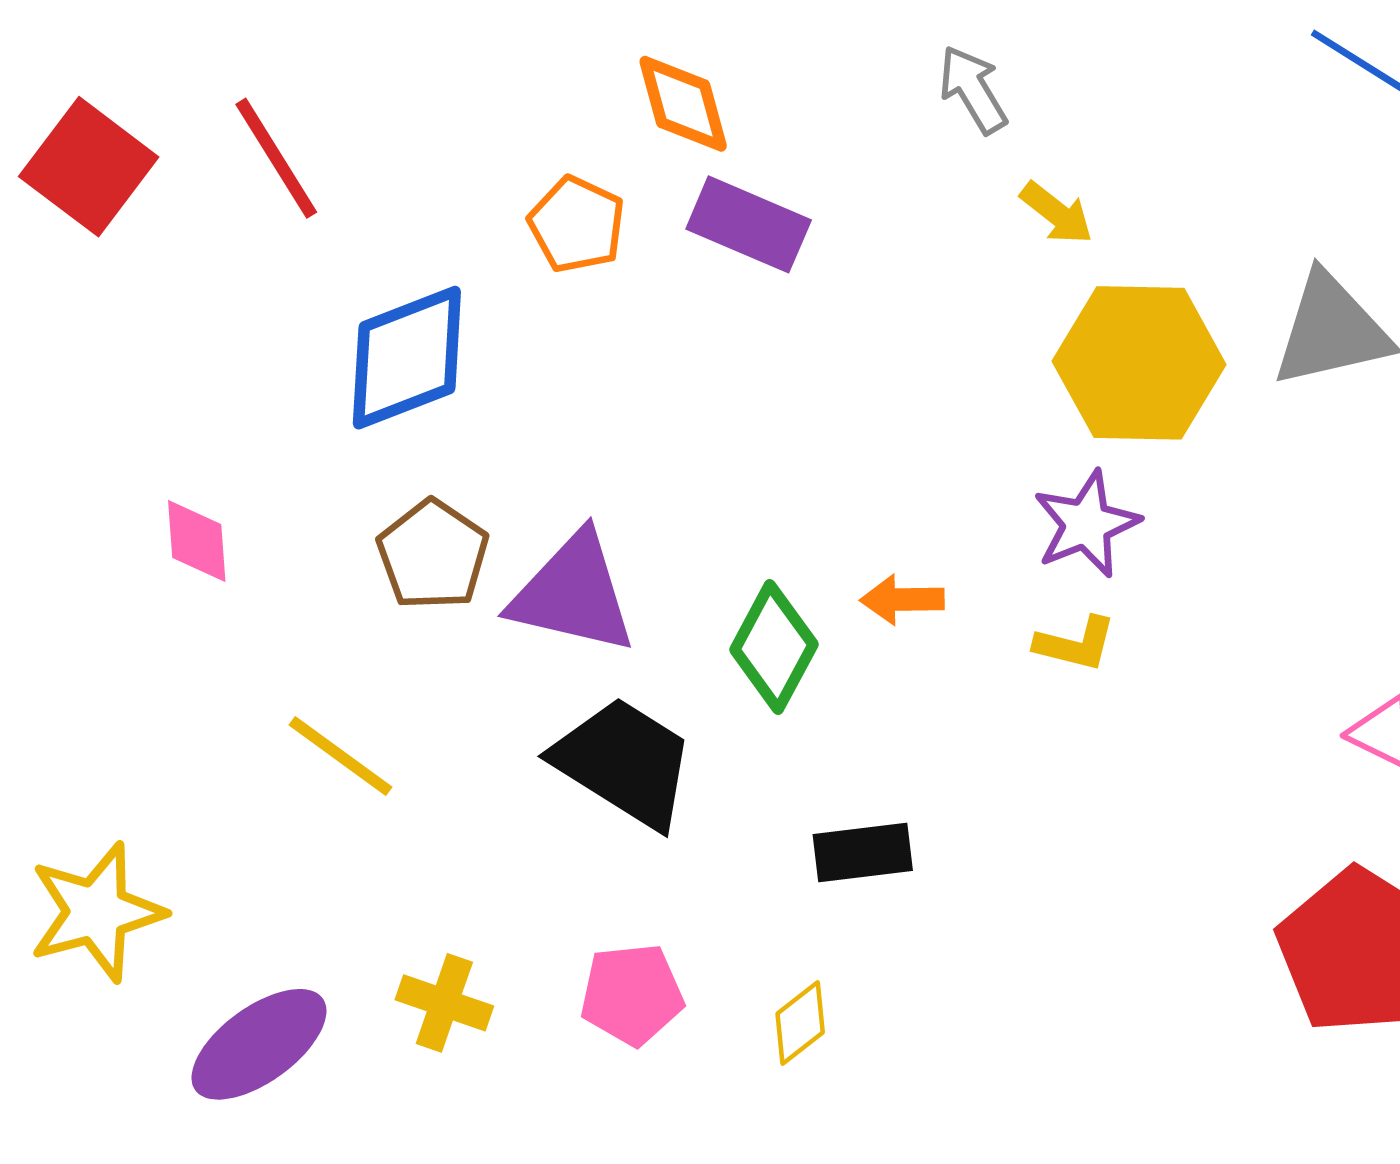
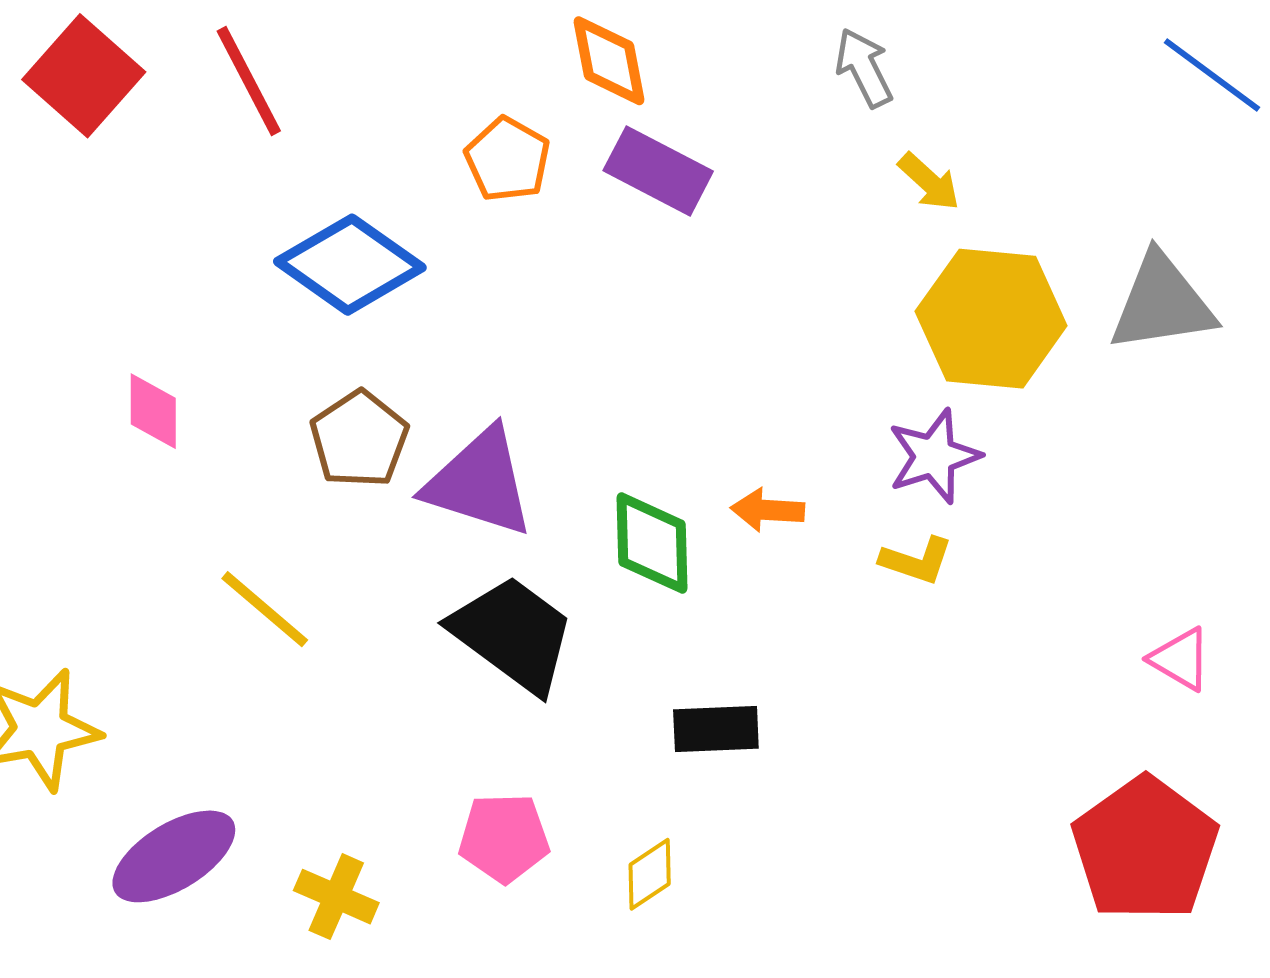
blue diamond: (407, 358) -> (350, 265), turned 52
green diamond: (774, 647) -> (652, 543), turned -34
yellow cross: (444, 1003) -> (336, 897), moved

